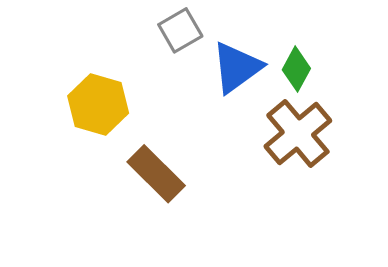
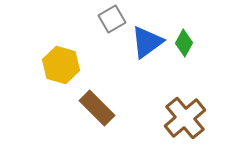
brown cross: (298, 134) -> (185, 118), moved

